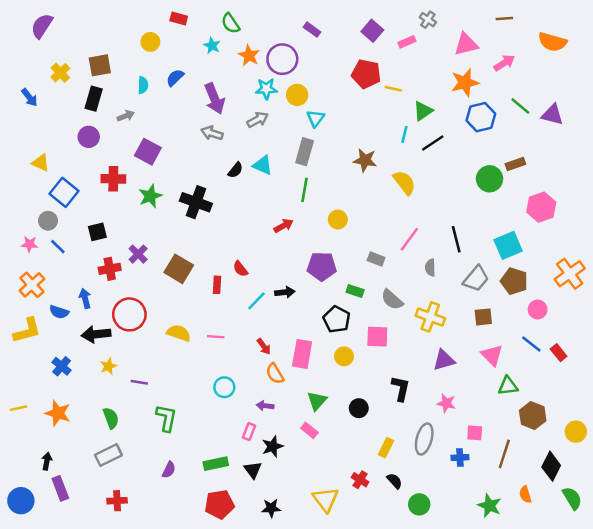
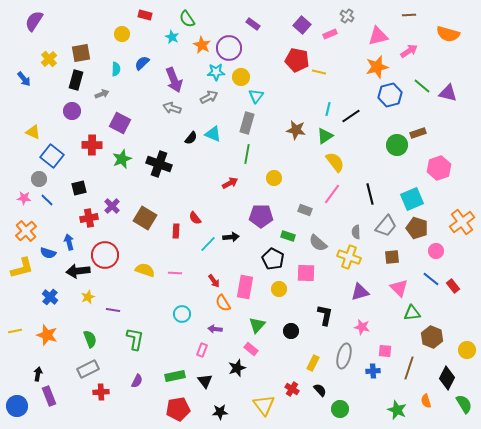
green triangle: (423, 111) -> (325, 136), moved
yellow semicircle: (404, 182) -> (335, 162), moved
gray semicircle: (430, 268) -> (356, 232), moved
black star: (272, 446) -> (237, 368), moved
red cross: (117, 501) -> (101, 392), moved

